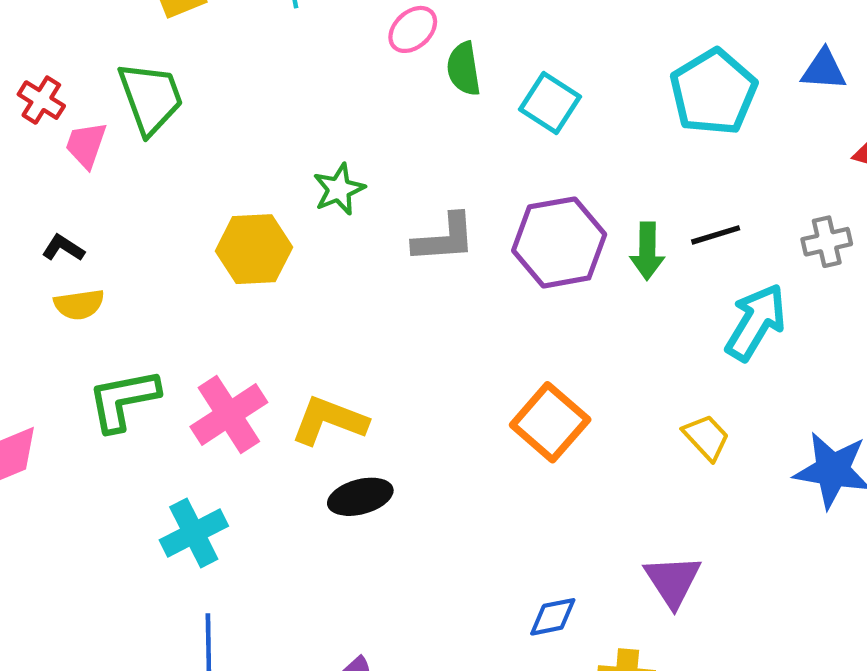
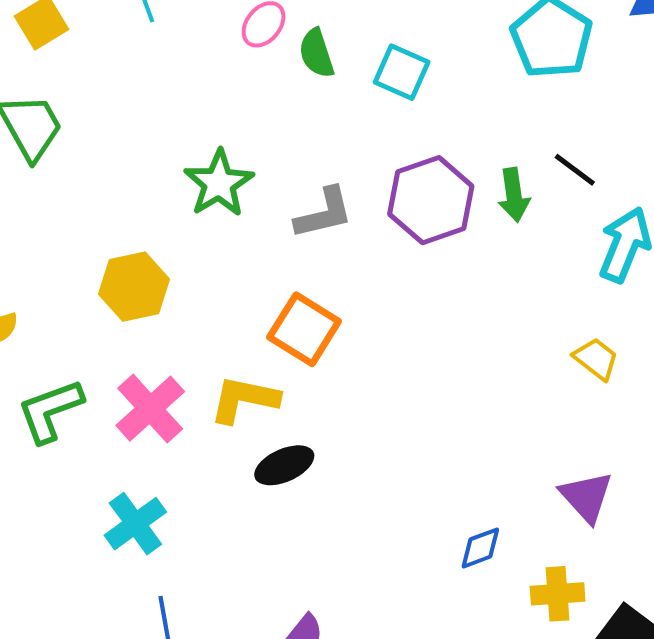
green star: (339, 189) -> (219, 183), size x1.4
black line: (716, 235) -> (575, 170), turned 63
yellow hexagon: (254, 249) -> (134, 287), moved
orange square: (550, 422) -> (304, 329), moved

